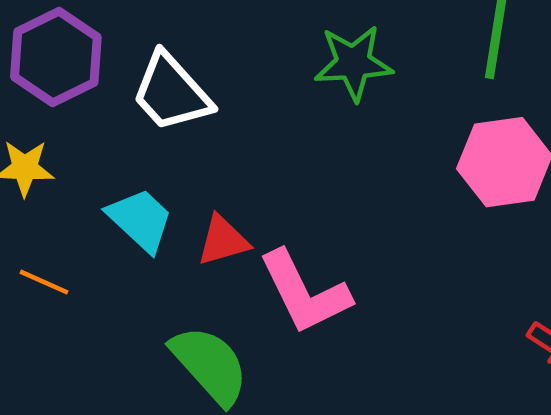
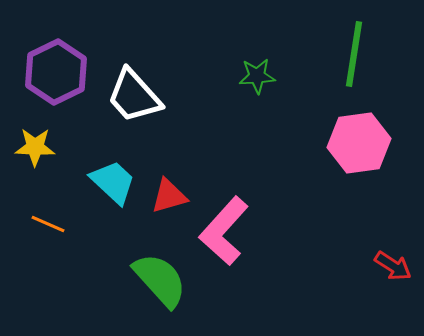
green star: (353, 63) -> (257, 76), size x0.7
pink L-shape: (305, 292) -> (224, 231), turned 68

